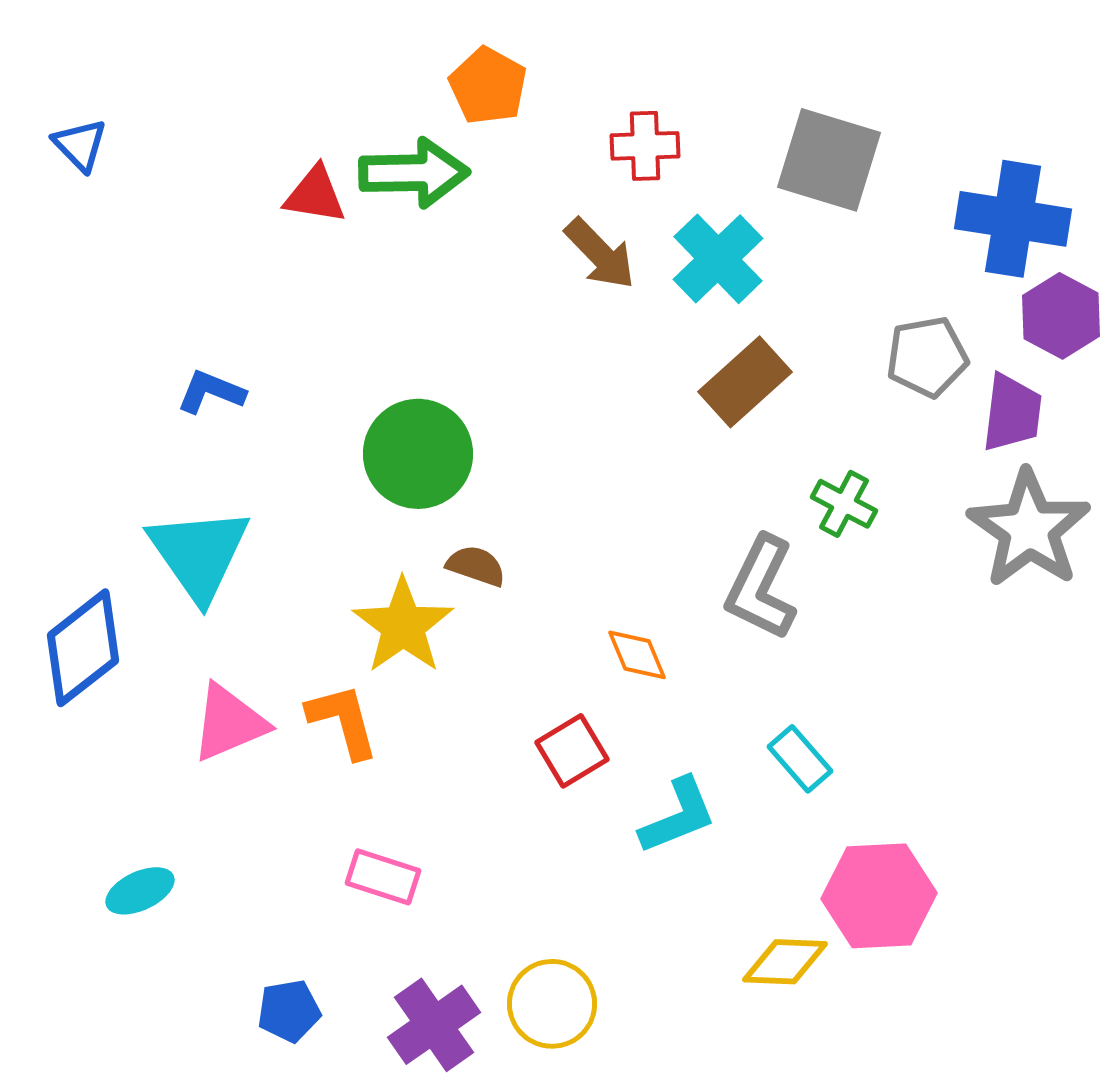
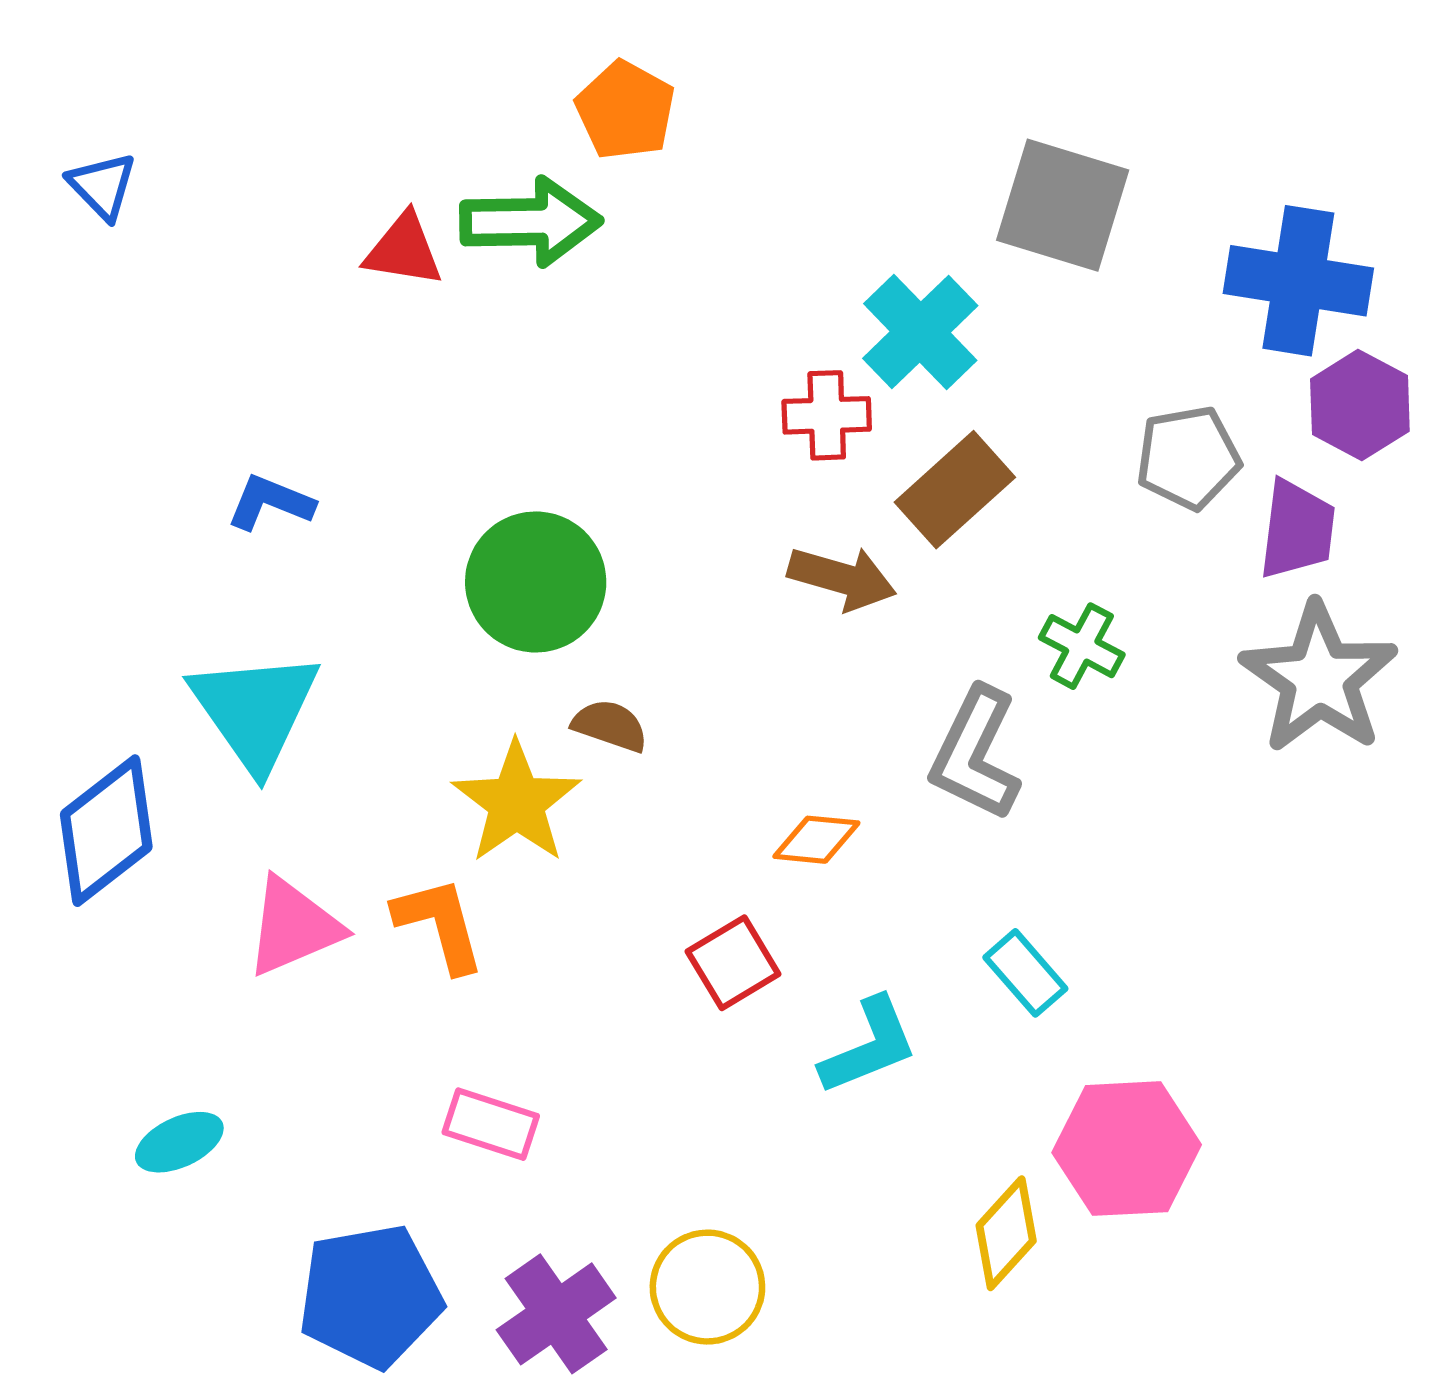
red cross: (645, 146) -> (827, 415), moved
brown arrow: (600, 254) -> (842, 578), moved, turned -30
orange diamond: (637, 655) -> (816, 840), turned -62
yellow diamond: (785, 962) -> (1006, 1233), turned -50
blue pentagon: (289, 1011) -> (370, 1296), size x1.8

